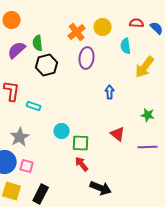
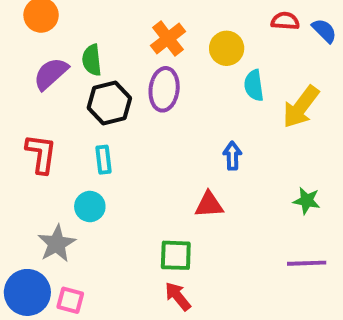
yellow circle: (103, 27) -> (227, 48), moved
cyan semicircle: (126, 46) -> (254, 85), moved
purple ellipse: (87, 58) -> (164, 89), moved
cyan rectangle: (34, 106) -> (104, 160), moved, turned 64
cyan circle: (62, 131) -> (90, 207), moved
red triangle: (118, 134) -> (209, 205), moved, turned -42

